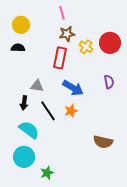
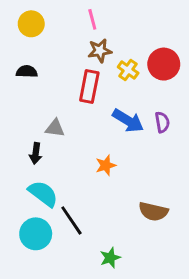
yellow circle: (21, 25) -> (31, 24), moved
blue arrow: (73, 88) -> (128, 121), moved
black line: (48, 111) -> (71, 220), moved
green star: (47, 173) -> (110, 258), moved

